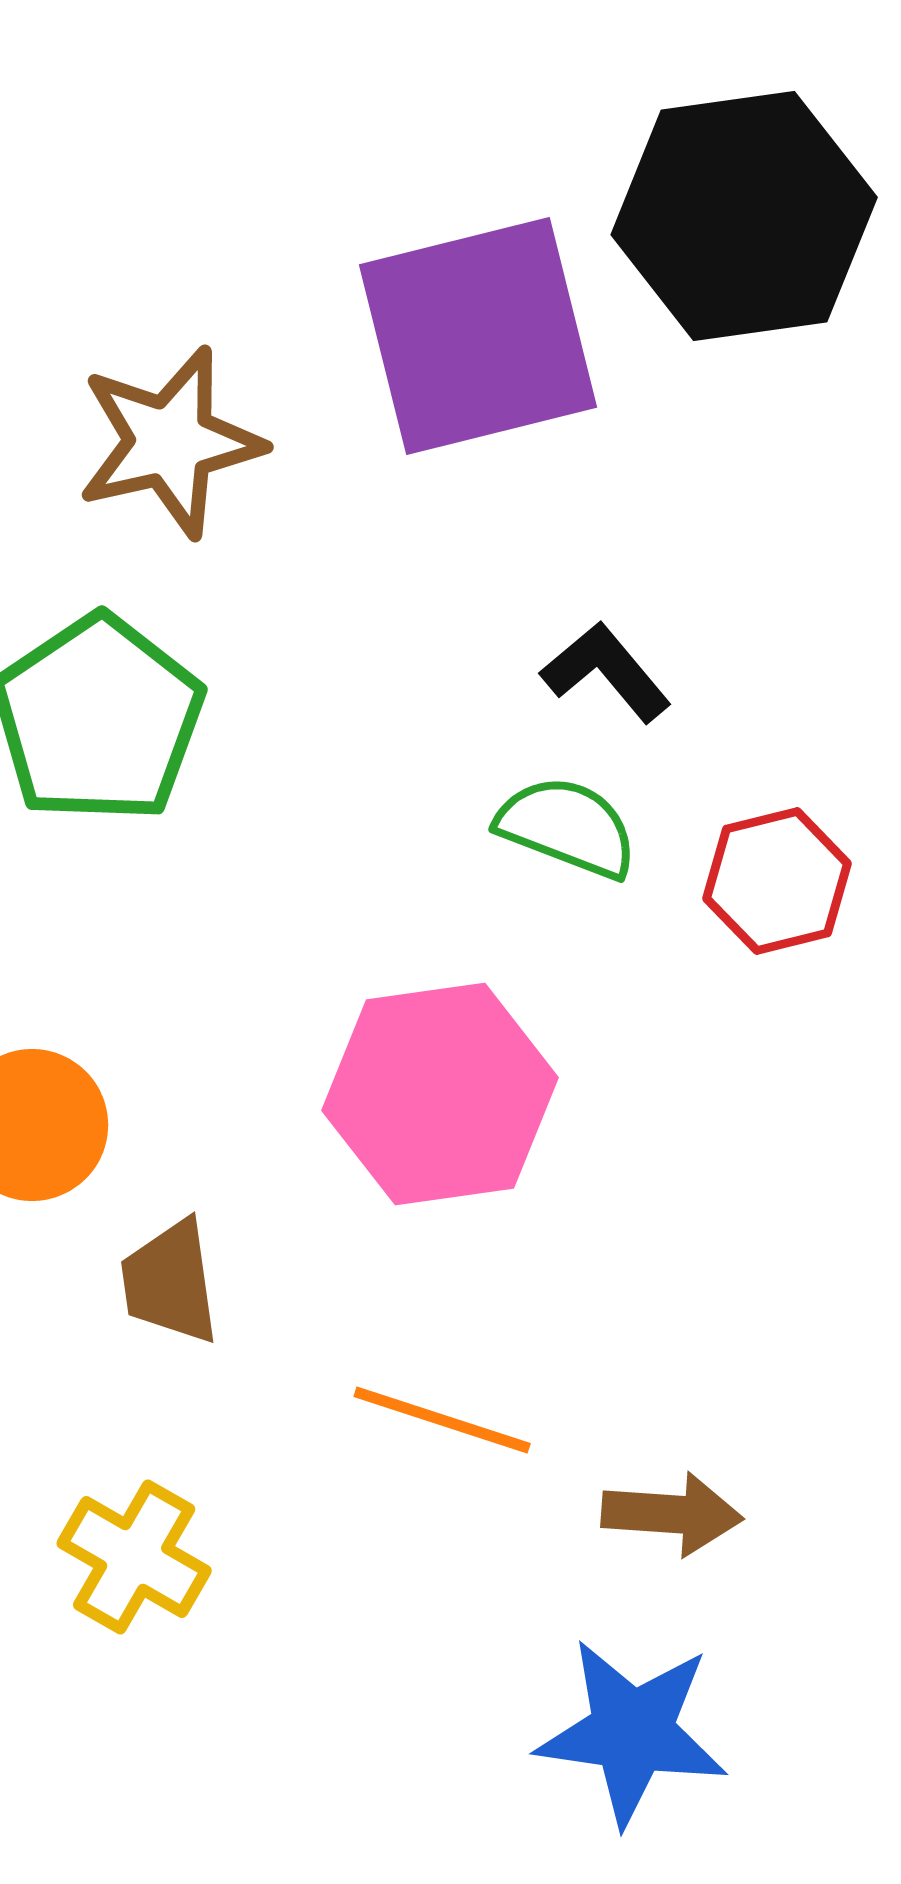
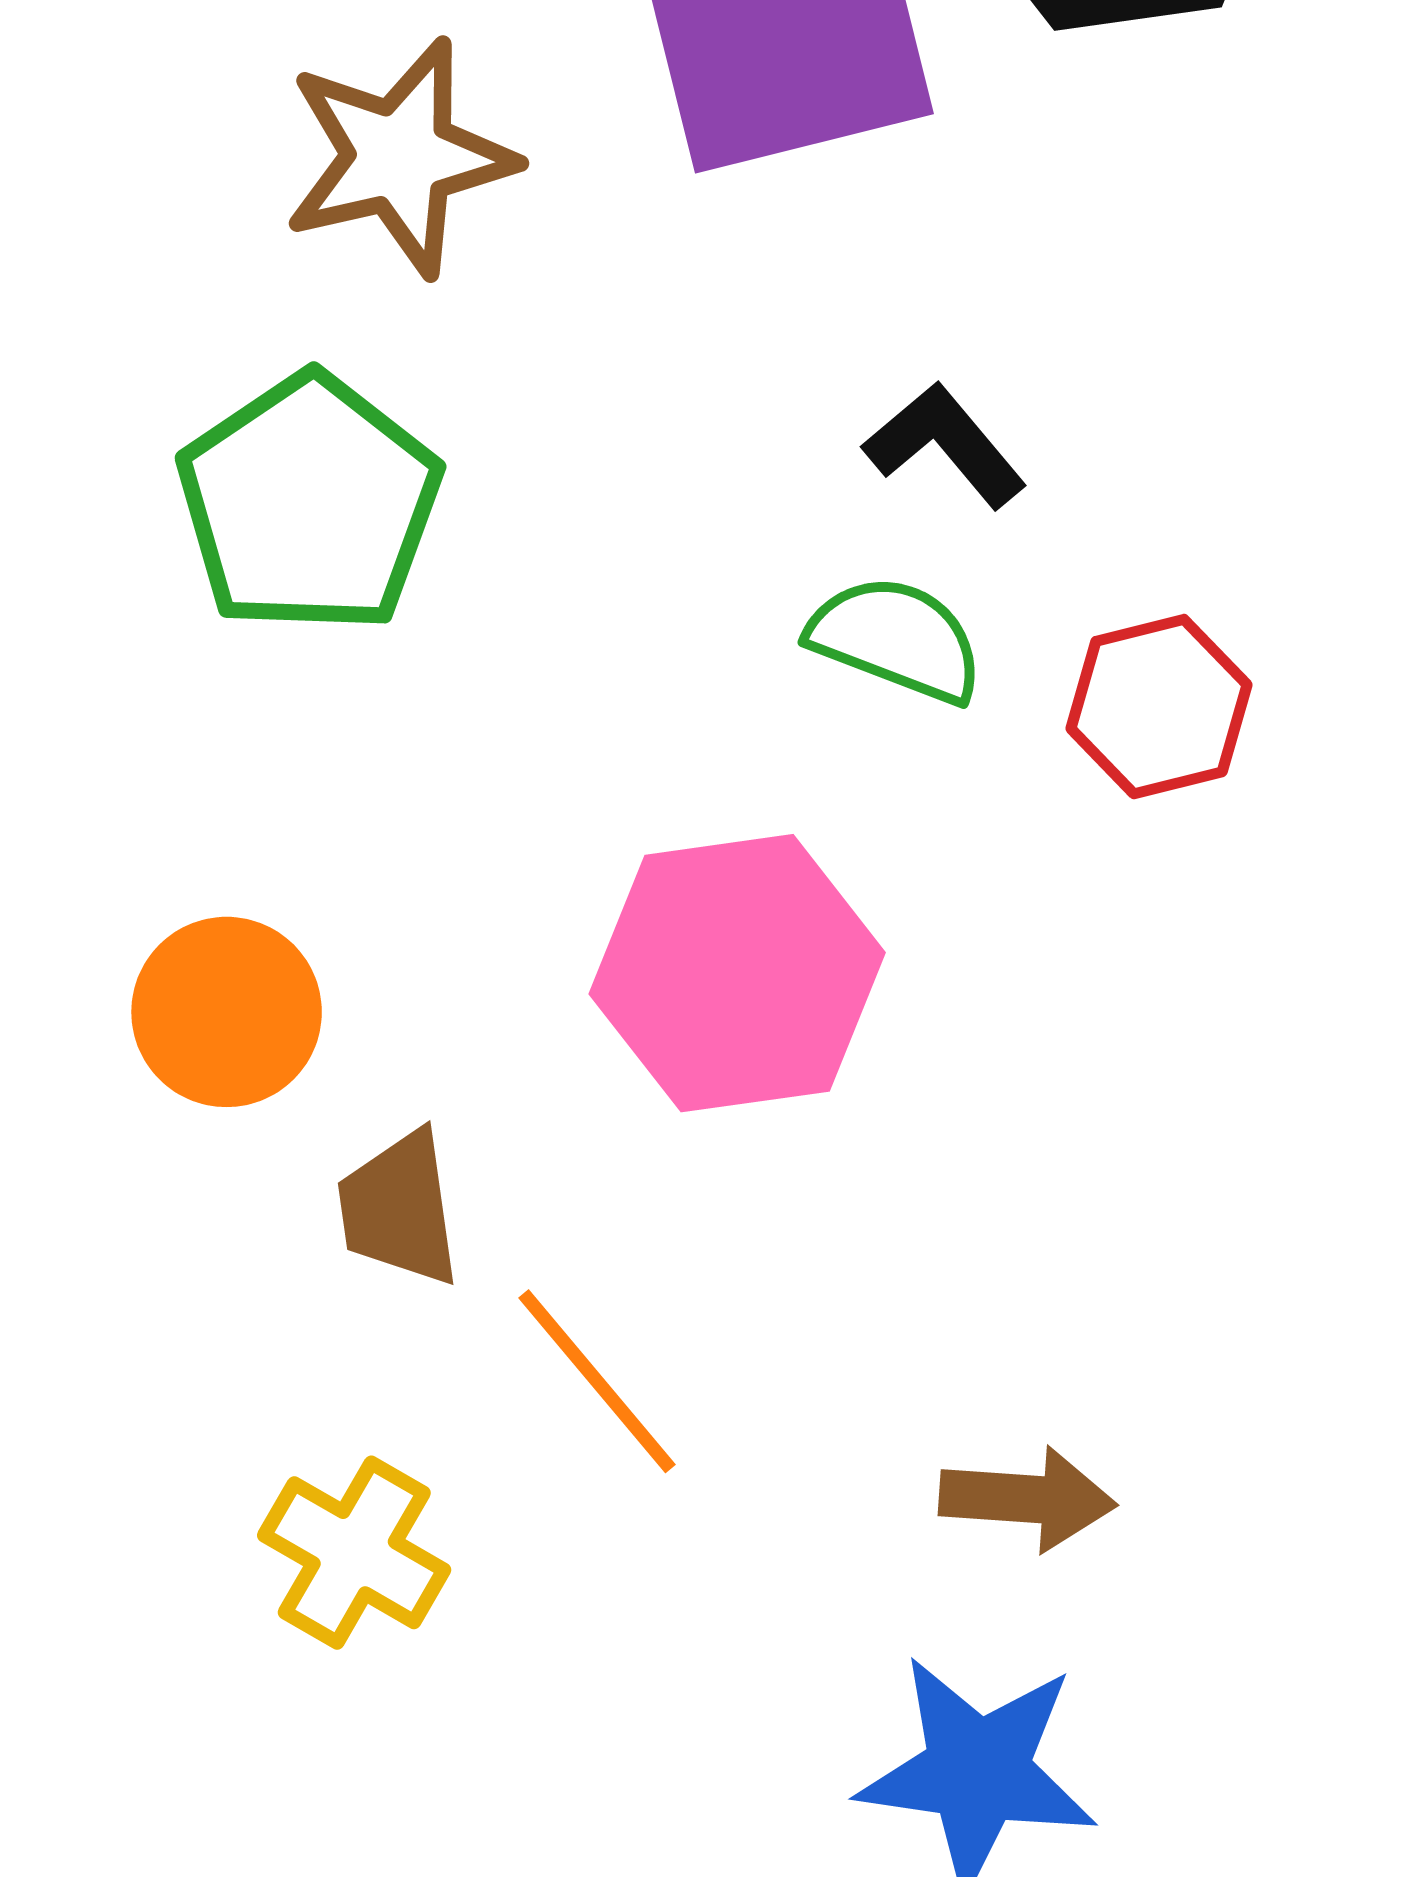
orange line: (442, 1420) -> (597, 1381), moved, turned 32

